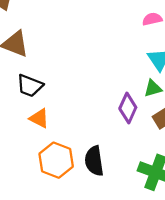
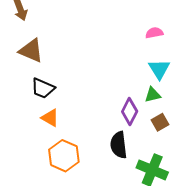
black semicircle: (94, 161) -> (119, 145), moved

